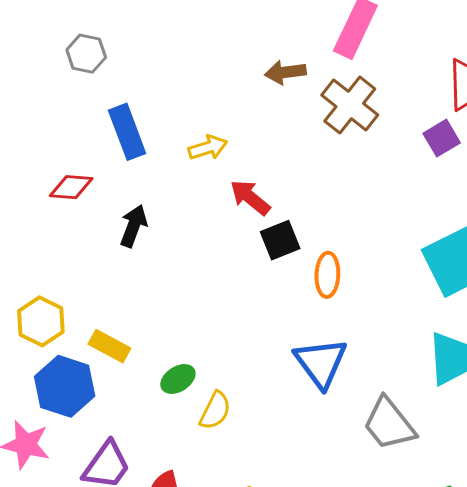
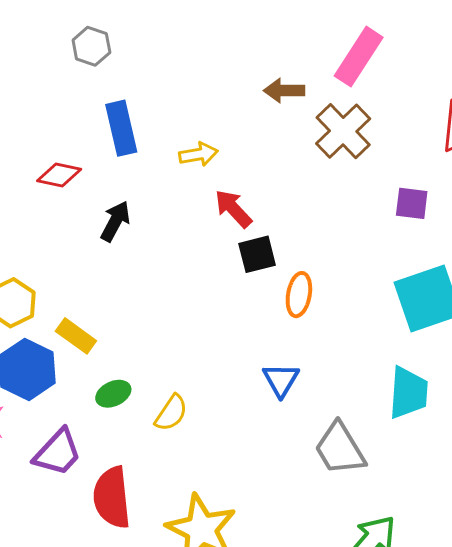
purple square: (442, 138) -> (412, 203), moved, turned 30
blue triangle: (321, 363) -> (281, 380), size x0.7
green ellipse: (178, 379) -> (113, 394), moved

